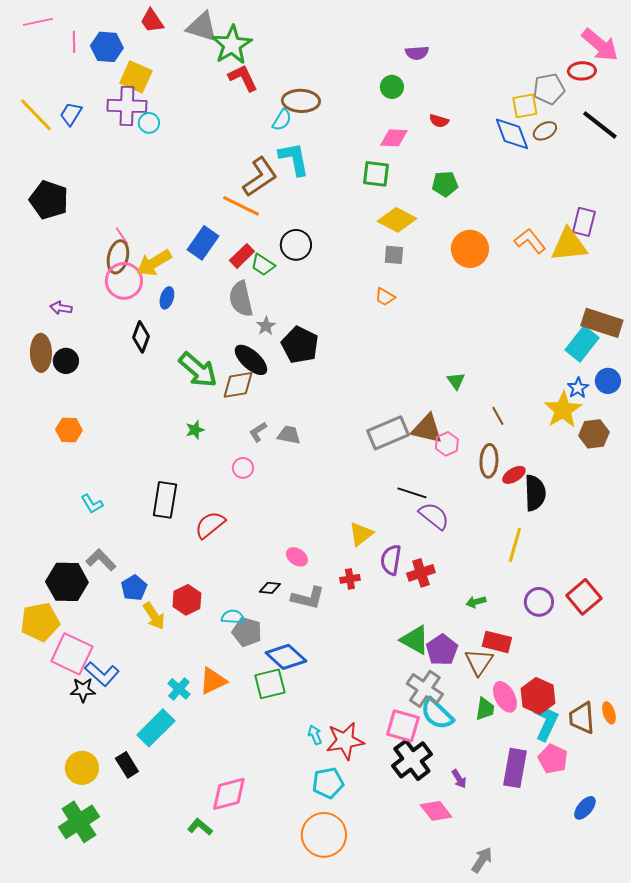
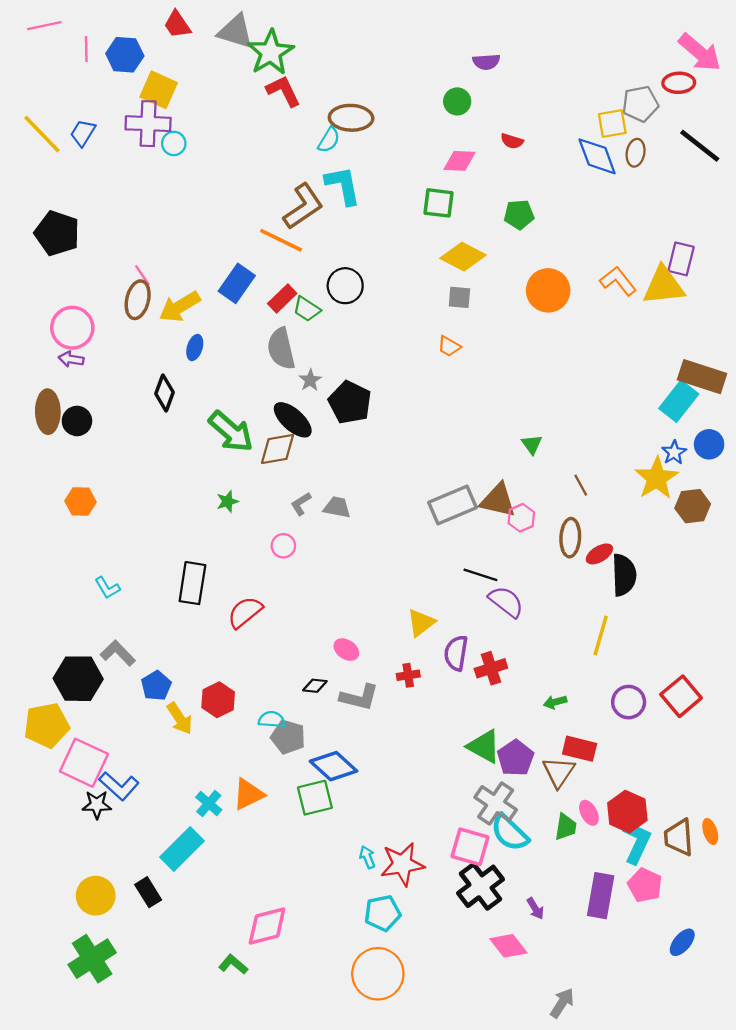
brown ellipse: (545, 131) -> (636, 153), turned -50
pink circle: (124, 281) -> (72, 328), moved
pink ellipse: (505, 697) -> (589, 813), size x0.7

